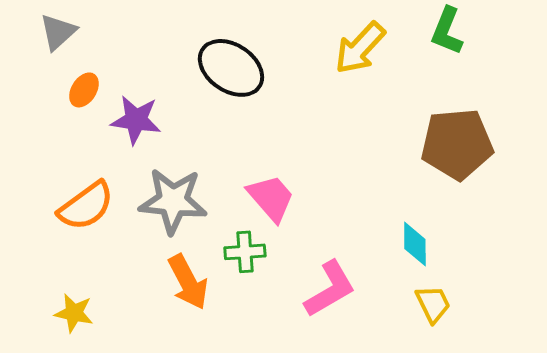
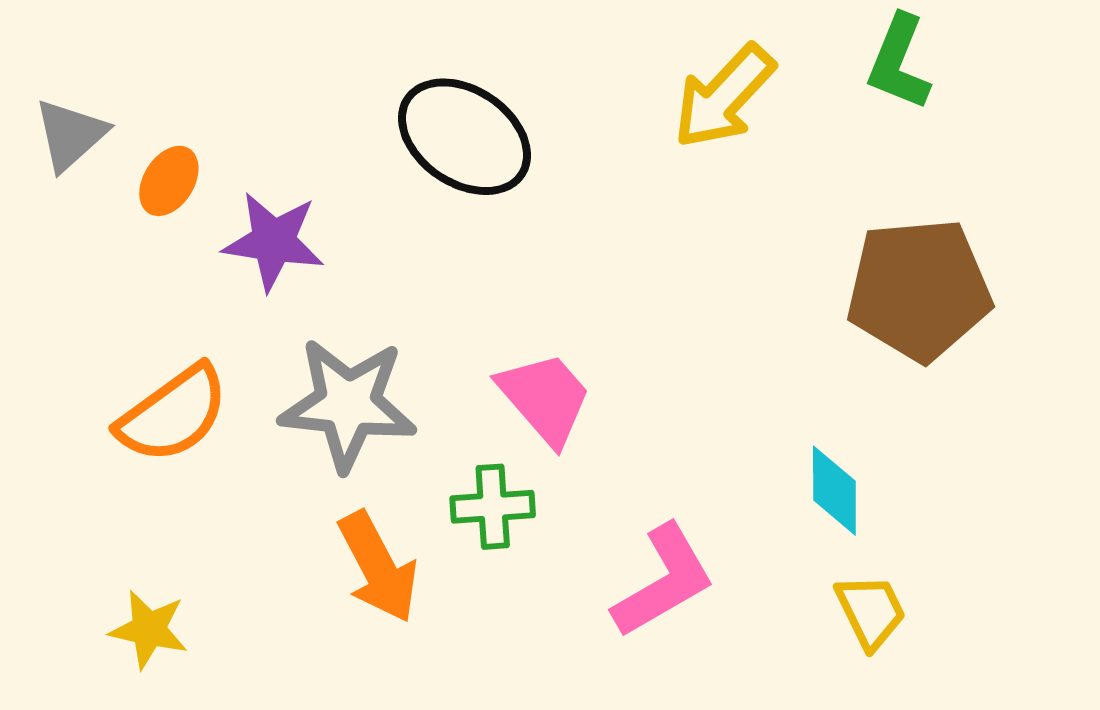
gray triangle: (58, 32) -> (70, 135), moved

